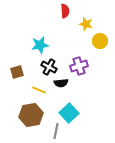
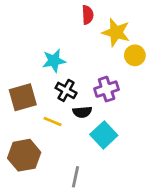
yellow star: (86, 24) -> (116, 32), size x1.5
brown square: (17, 72) -> (23, 97), size x1.5
cyan square: (69, 113) -> (104, 135), moved
brown hexagon: (31, 115) -> (24, 155), moved

